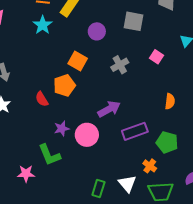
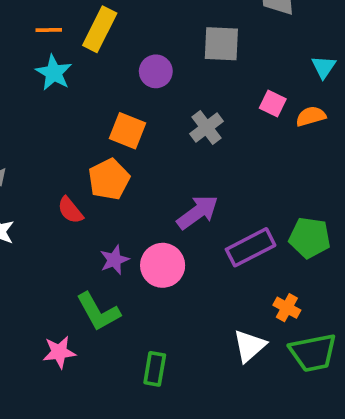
orange semicircle: (170, 101) -> (311, 116), moved, turned -105
green pentagon: (167, 142) -> (310, 238), moved
white triangle: (127, 184) -> (249, 346), turned 36
green rectangle: (98, 188) -> (155, 369), moved

